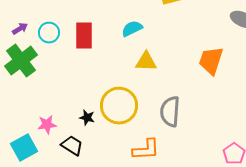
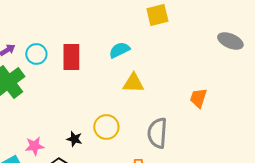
orange trapezoid: (211, 61) -> (198, 98), moved, size x0.7
yellow circle: (119, 106) -> (106, 127), size x0.7

